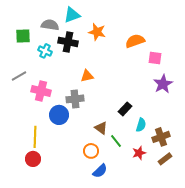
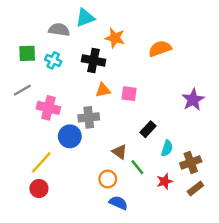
green square: (23, 36) -> (27, 53), moved
black cross: (68, 42) -> (93, 60), moved
pink square: (155, 58) -> (129, 94), moved
yellow line: (35, 137) -> (41, 162), turned 40
blue semicircle: (100, 171) -> (118, 203), turned -112

